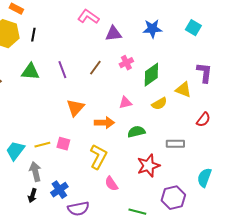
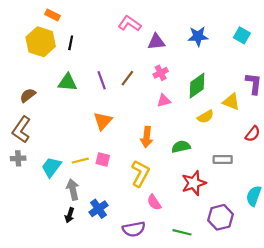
pink cross: (126, 63) -> (161, 73), moved
brown line: (95, 68) -> (127, 78), moved
pink triangle: (125, 103) -> (164, 101), moved
orange triangle: (75, 108) -> (103, 121), moved
orange arrow: (104, 123) -> (147, 137), turned 96
purple semicircle: (78, 209) -> (134, 229), moved

